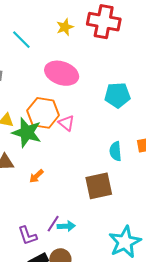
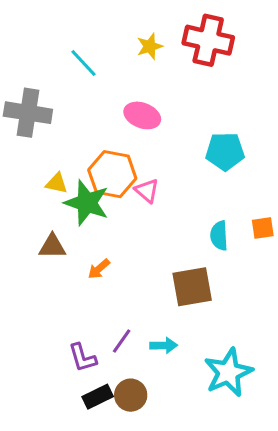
pink ellipse: (62, 73) -> (142, 115), size x0.7
cyan arrow: (66, 226) -> (164, 345), moved

